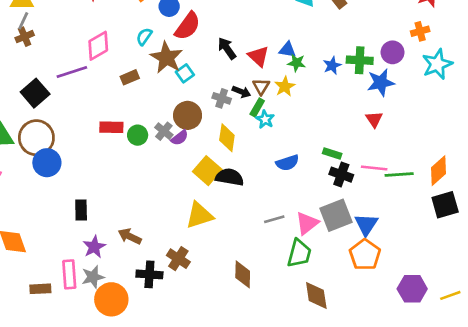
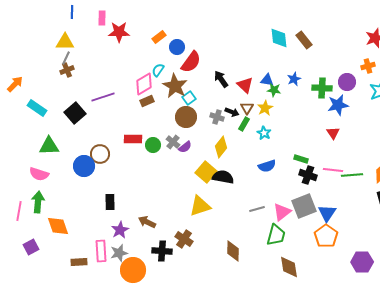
pink diamond: (98, 46) -> (144, 84), moved
blue star: (332, 65) -> (294, 79), moved
brown circle: (188, 115) -> (186, 117), moved
cyan star: (265, 119) -> (264, 133), moved
brown circle: (36, 138) -> (100, 154), moved, size x0.7
yellow diamond: (227, 138) -> (221, 147), turned 30

